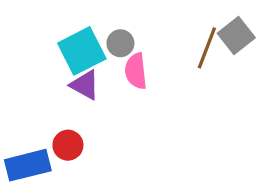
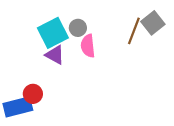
red circle: (68, 145) -> (33, 94), moved

